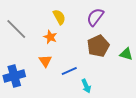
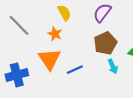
orange triangle: (45, 61) -> (50, 59), size x1.6
cyan arrow: (86, 86) -> (113, 66), moved

